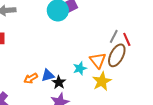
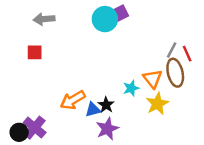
brown ellipse: (117, 55) -> (175, 73), turned -40
blue triangle: (48, 75) -> (93, 110), moved
orange arrow: (31, 78) -> (73, 100), size x1.5

